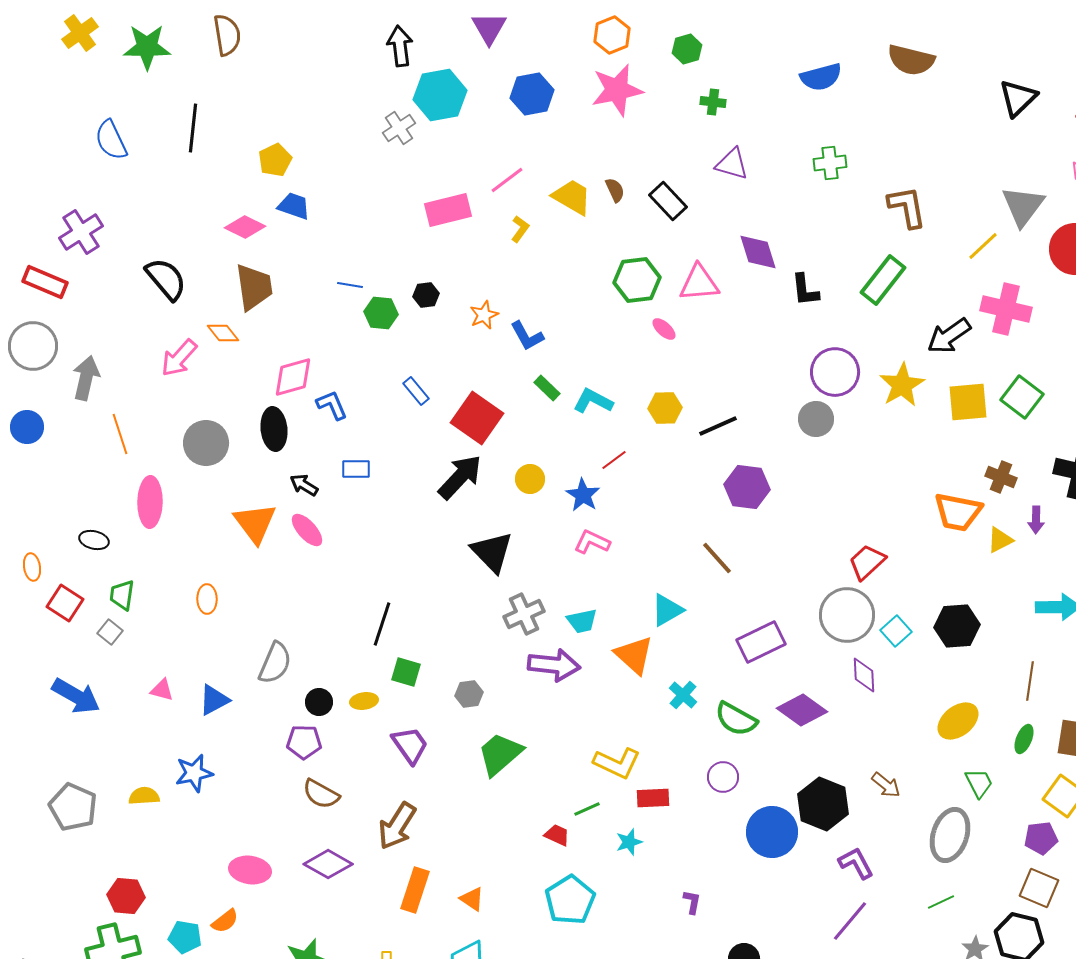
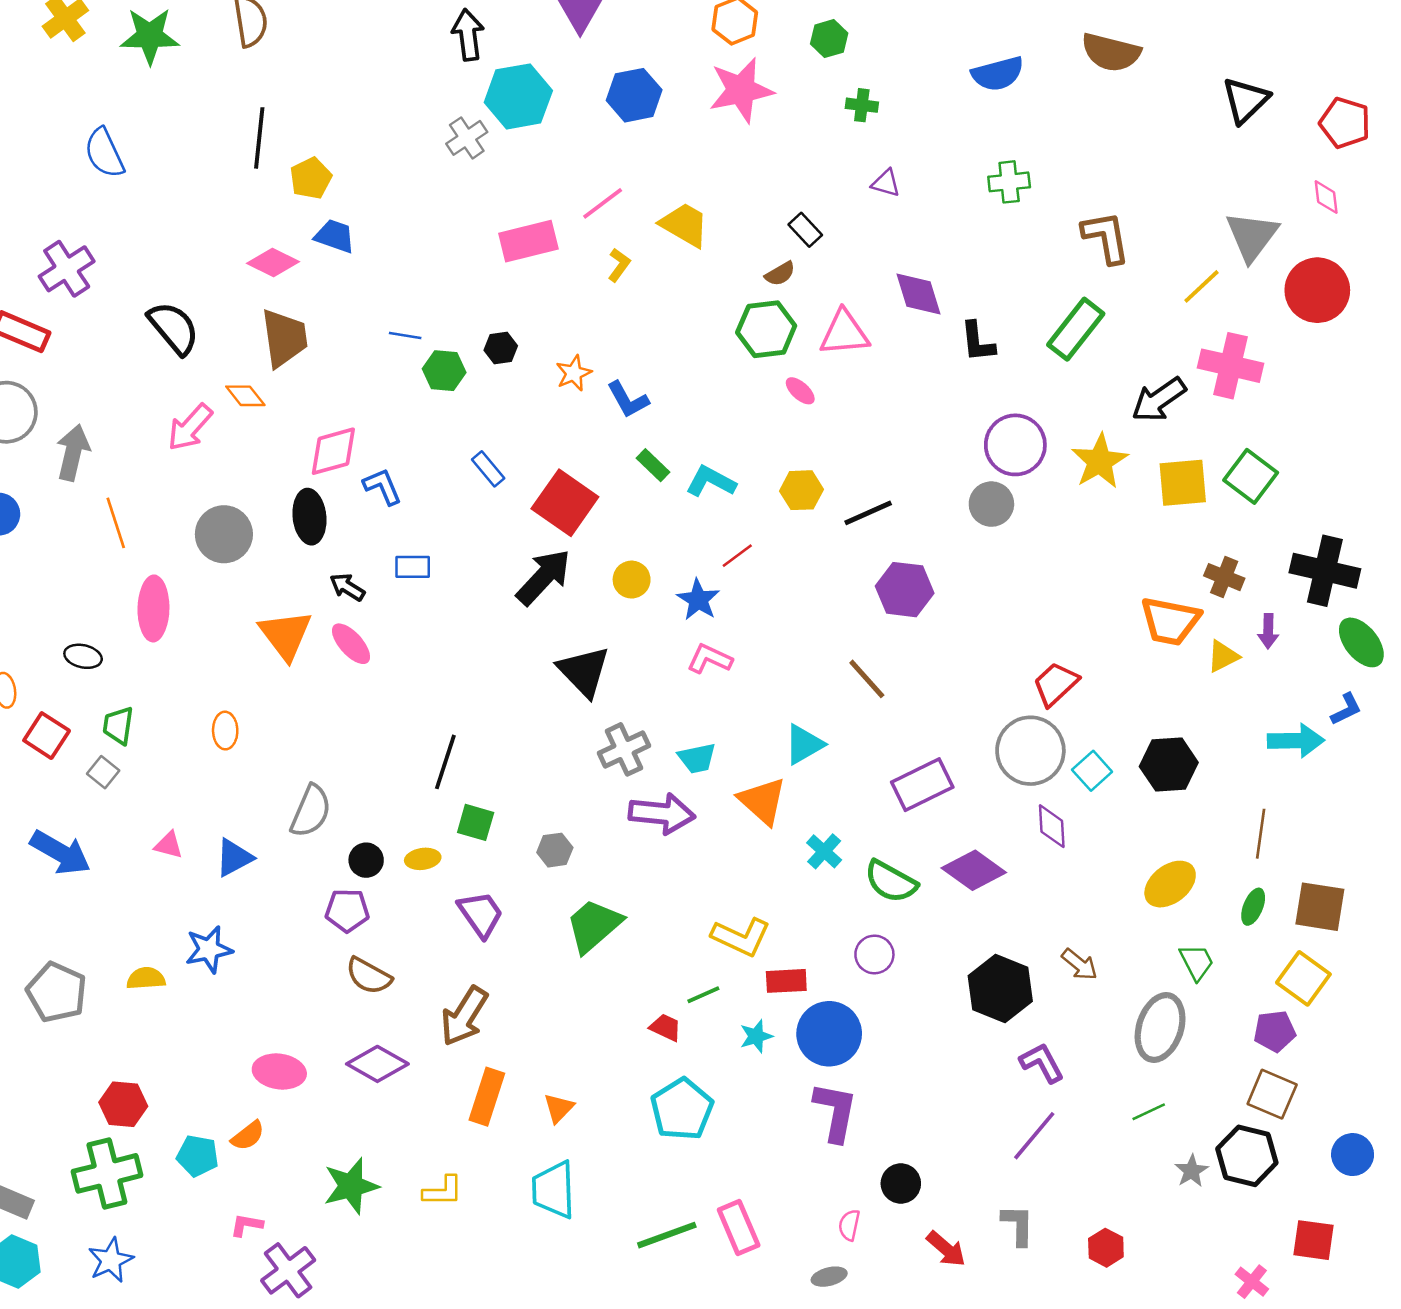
black line: (193, 128) -> (259, 138), moved
purple triangle: (732, 164) -> (886, 183), size x0.7
brown semicircle: (615, 190) -> (780, 274), moved, turned 85
black rectangle: (668, 201) -> (805, 230), size x0.7
blue circle: (772, 832) -> (829, 1034), moved
orange triangle: (472, 899) -> (559, 1108), turned 40
purple L-shape: (692, 902) -> (835, 1112), size x2.0

